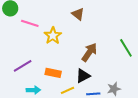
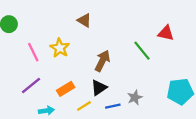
pink line: (30, 23) -> (33, 52), moved, turned 54
orange rectangle: (53, 73) -> (66, 89), turned -35

